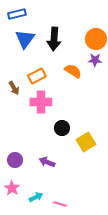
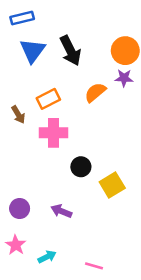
black arrow: (54, 39) -> (70, 51), turned -30
orange semicircle: (73, 71) -> (95, 92), turned -72
pink line: (60, 204) -> (94, 266), moved

